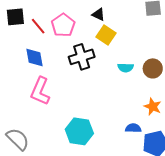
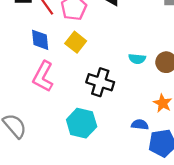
yellow square: (106, 35) -> (76, 42), moved
black cross: (82, 57) -> (100, 82), moved, turned 30

